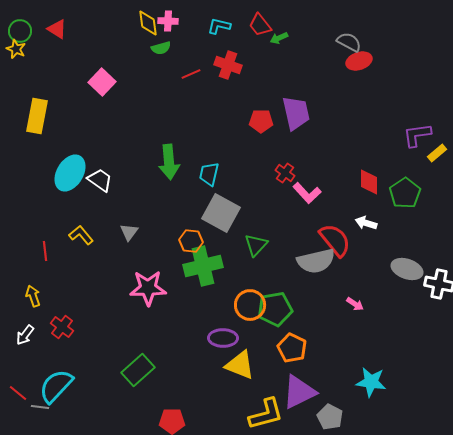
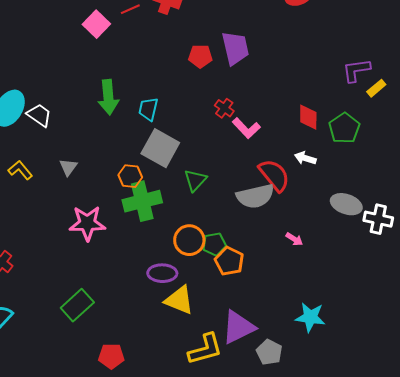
pink square: (102, 82) -> (96, 24), moved
green pentagon: (275, 309) -> (214, 244), size x0.7
orange pentagon: (292, 348) -> (229, 261), moved

